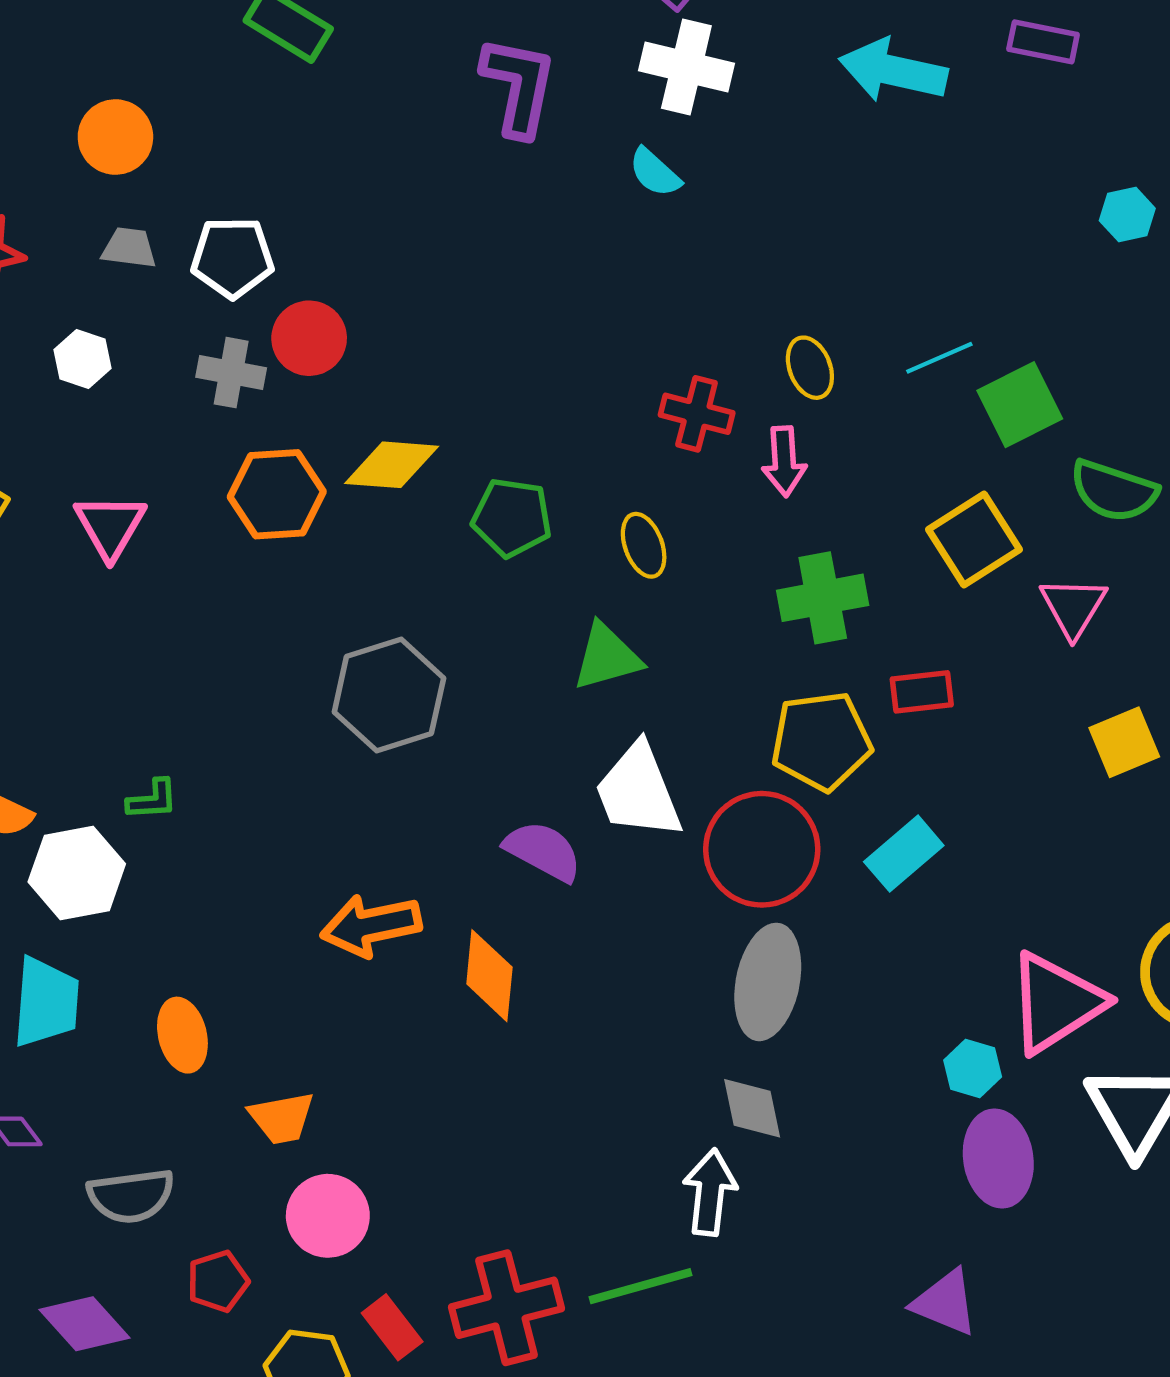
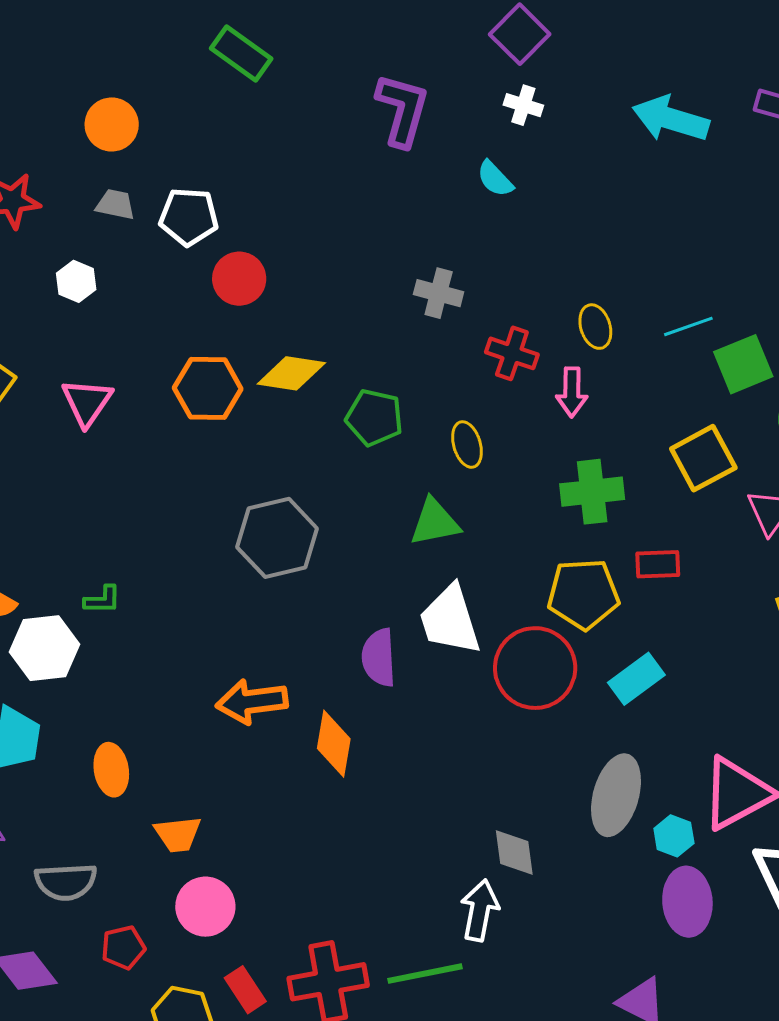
white cross: (686, 67) -> (523, 105), size x0.6
gray cross: (231, 373) -> (439, 293), moved
purple semicircle: (543, 851) -> (379, 658), turned -126
gray ellipse: (768, 982) -> (616, 795), moved

